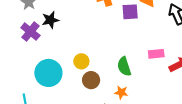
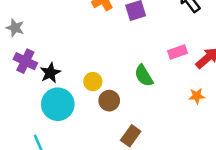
black star: (50, 20) -> (50, 73), moved
orange star: (121, 92) -> (197, 96), moved

